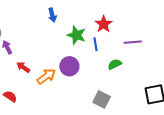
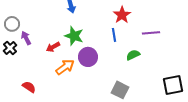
green star: (76, 35) -> (74, 36), moved
red arrow: (23, 67) -> (53, 47), moved, turned -64

